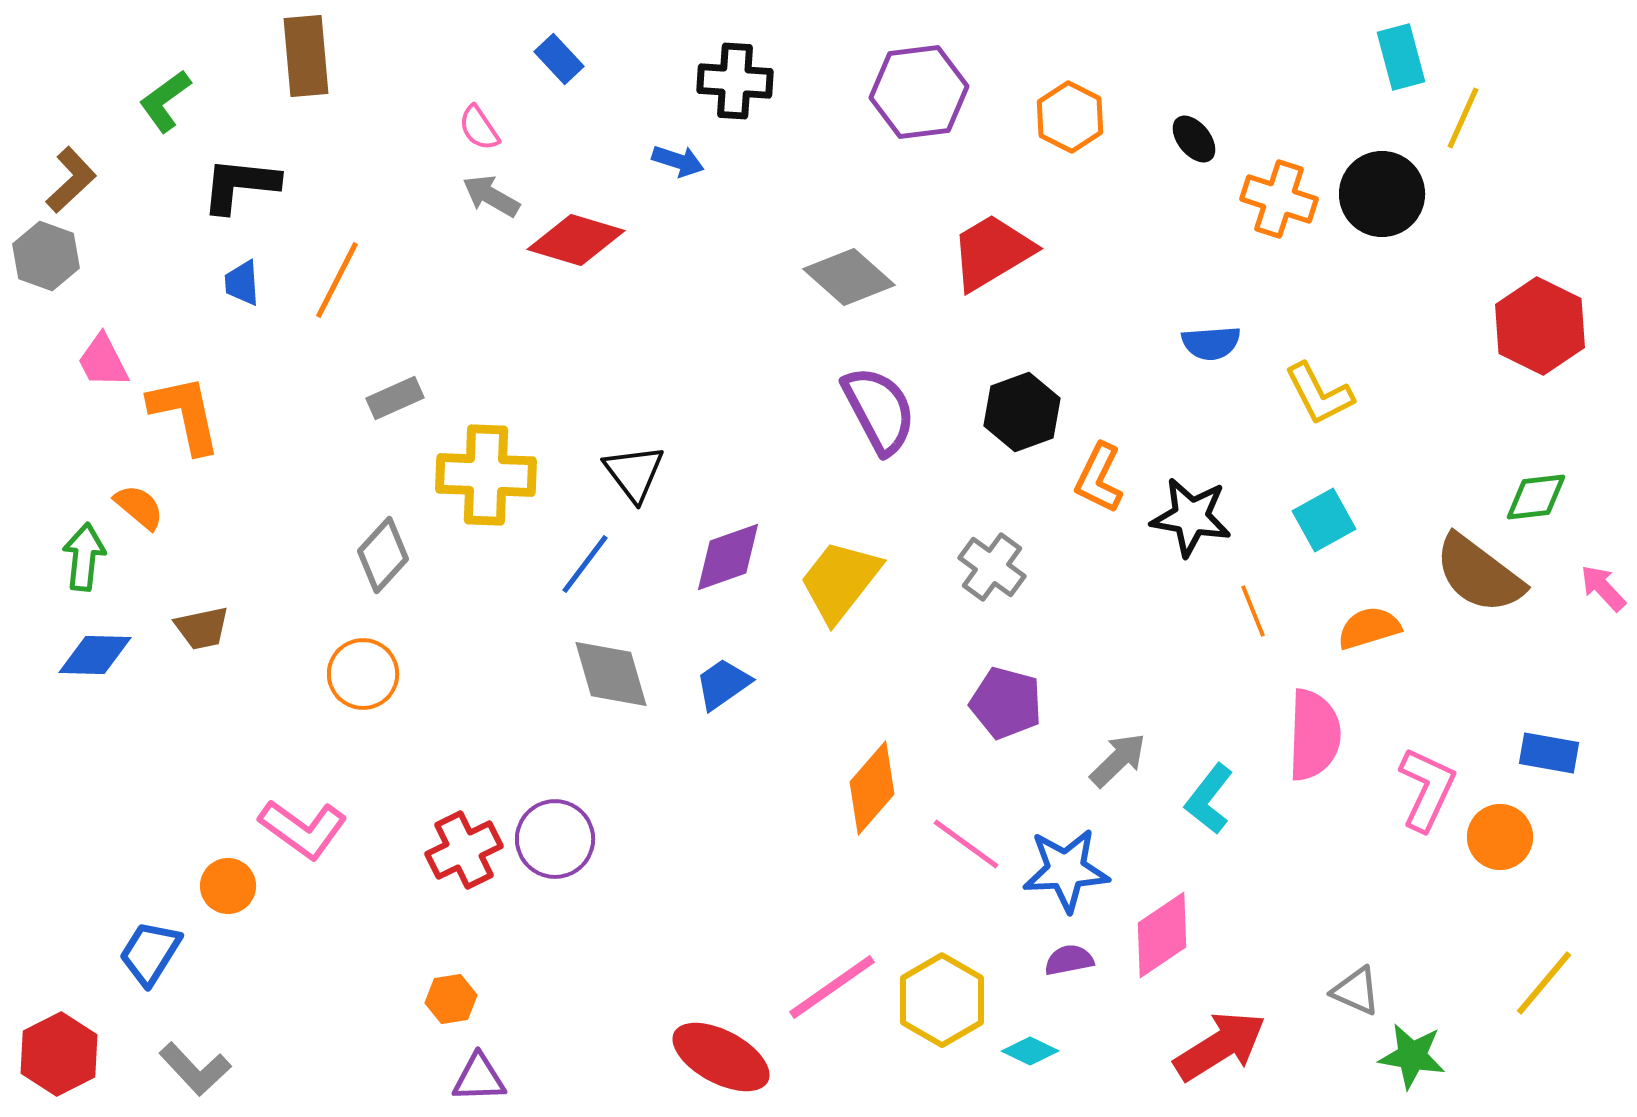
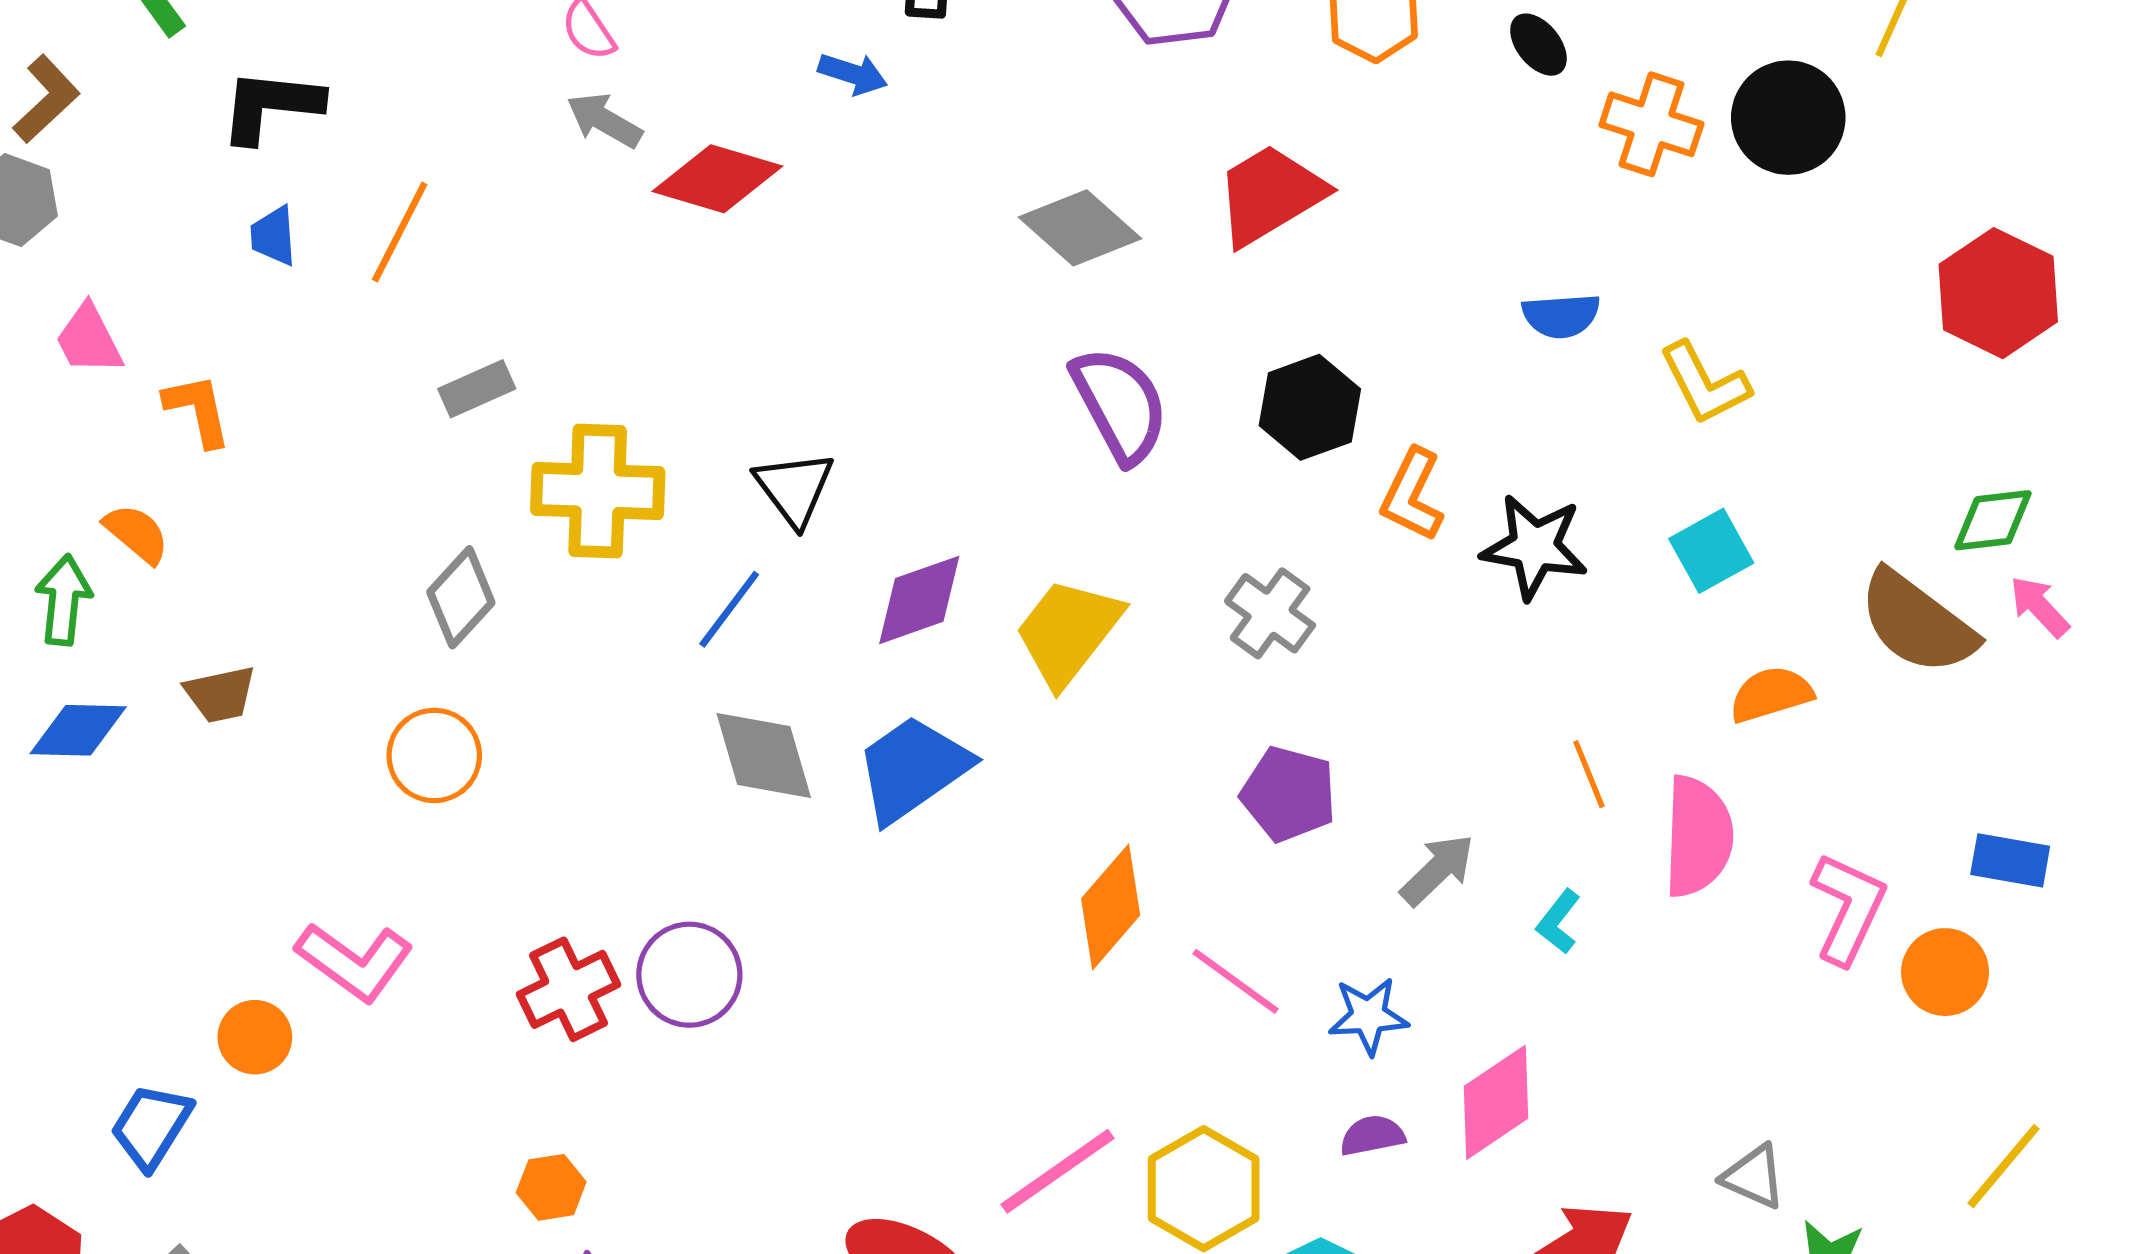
orange L-shape: (185, 414) -> (198, 410), size x0.7
pink arrow: (1603, 588) -> (2039, 607), moved
orange line: (1253, 611) -> (1589, 774), moved
blue trapezoid: (723, 684) -> (913, 769), size x1.6
cyan L-shape: (1209, 799) -> (1558, 922), size x0.7
blue star: (1066, 870) -> (1368, 1016), size x0.7

